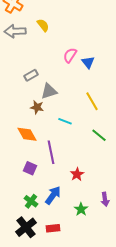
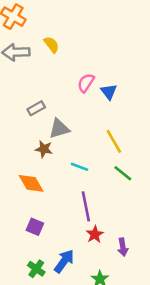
green line: (99, 135) -> (123, 173), moved
purple line: (51, 152) -> (86, 206), moved
purple arrow: (105, 199) -> (123, 247), moved

